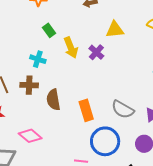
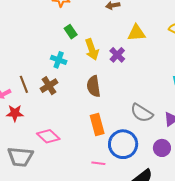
brown cross: (29, 85) -> (49, 86), turned -36
brown semicircle: (53, 100) -> (94, 86), moved
orange rectangle: (86, 110) -> (97, 124), moved

